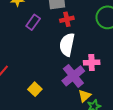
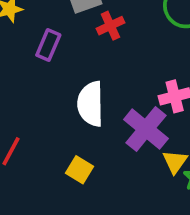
white semicircle: (67, 45) -> (91, 104), moved

